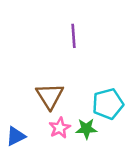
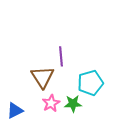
purple line: (73, 36) -> (61, 56), moved

